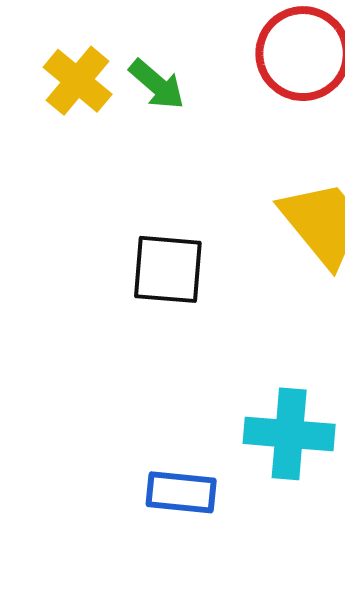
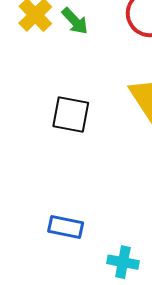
cyan cross: (289, 434) -> (123, 262), moved, size x0.7

